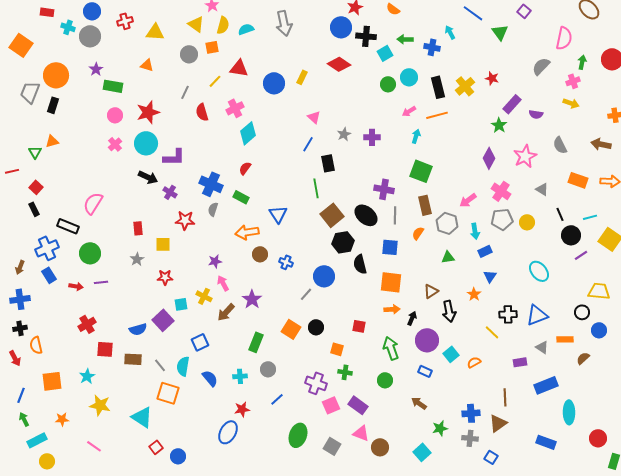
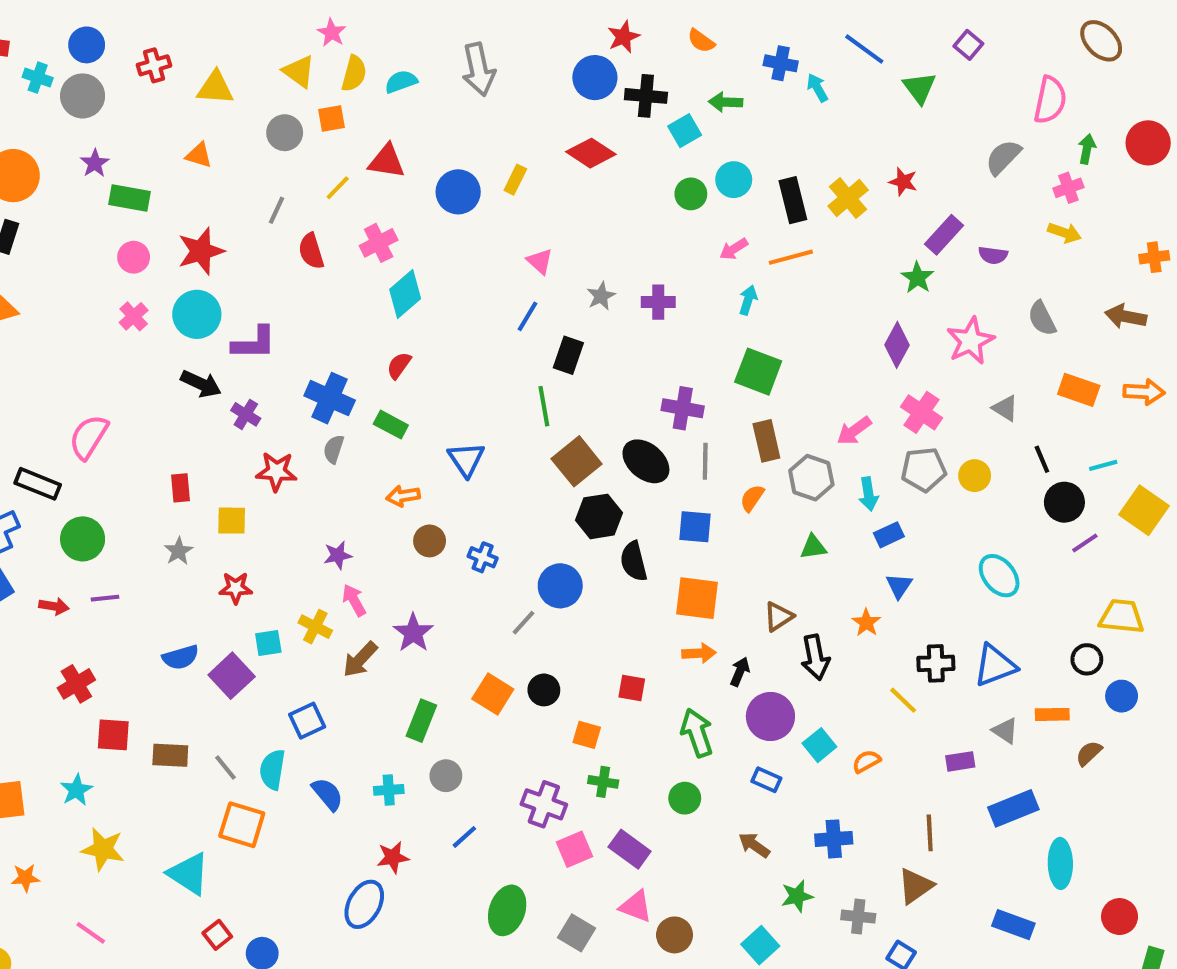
blue cross: (432, 47) -> (781, 63), moved
black rectangle: (328, 163) -> (568, 355), turned 30
orange arrow: (247, 232) -> (403, 496), size x0.7
blue semicircle: (138, 329) -> (181, 657), moved
blue cross: (471, 413) -> (834, 839), moved

